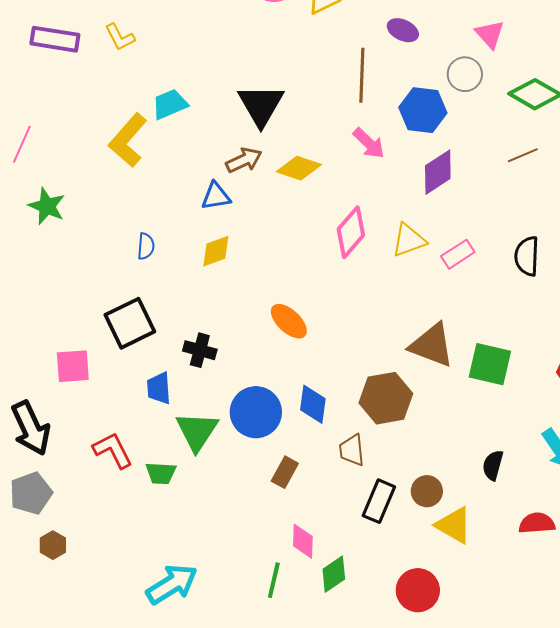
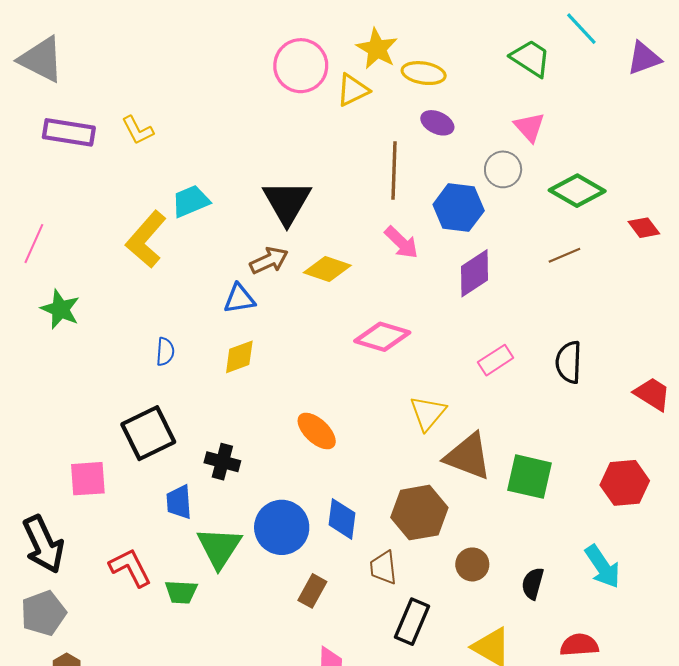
pink diamond: (351, 232) -> (382, 337), turned 66
yellow triangle: (409, 240) -> (428, 413), moved, turned -30
brown circle: (427, 491) -> (472, 564), moved

